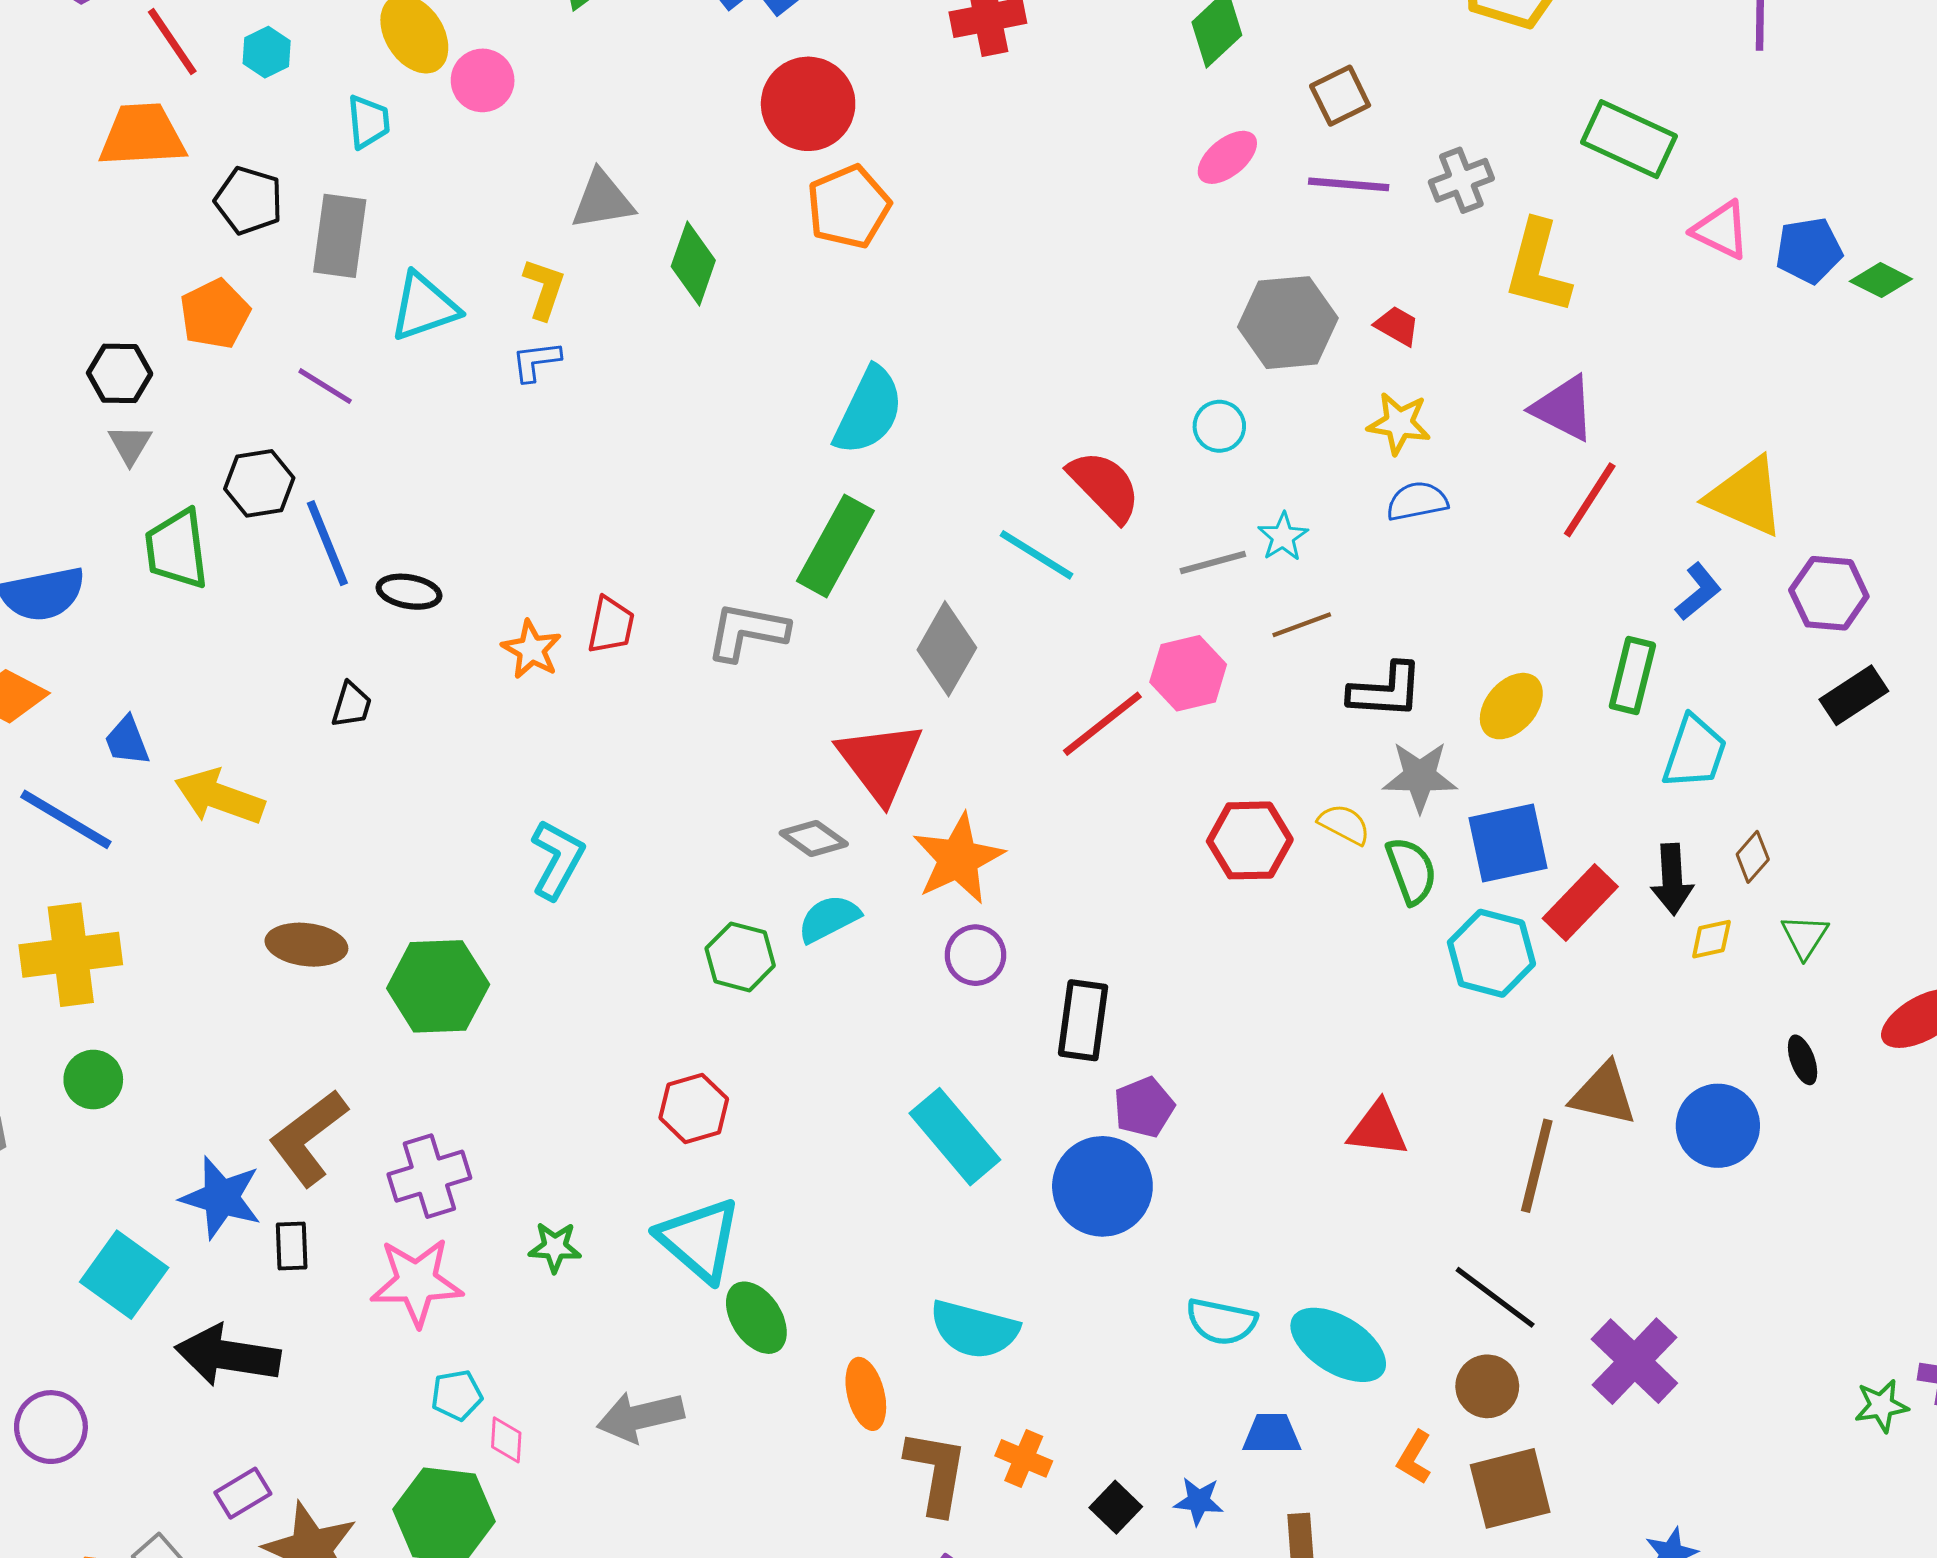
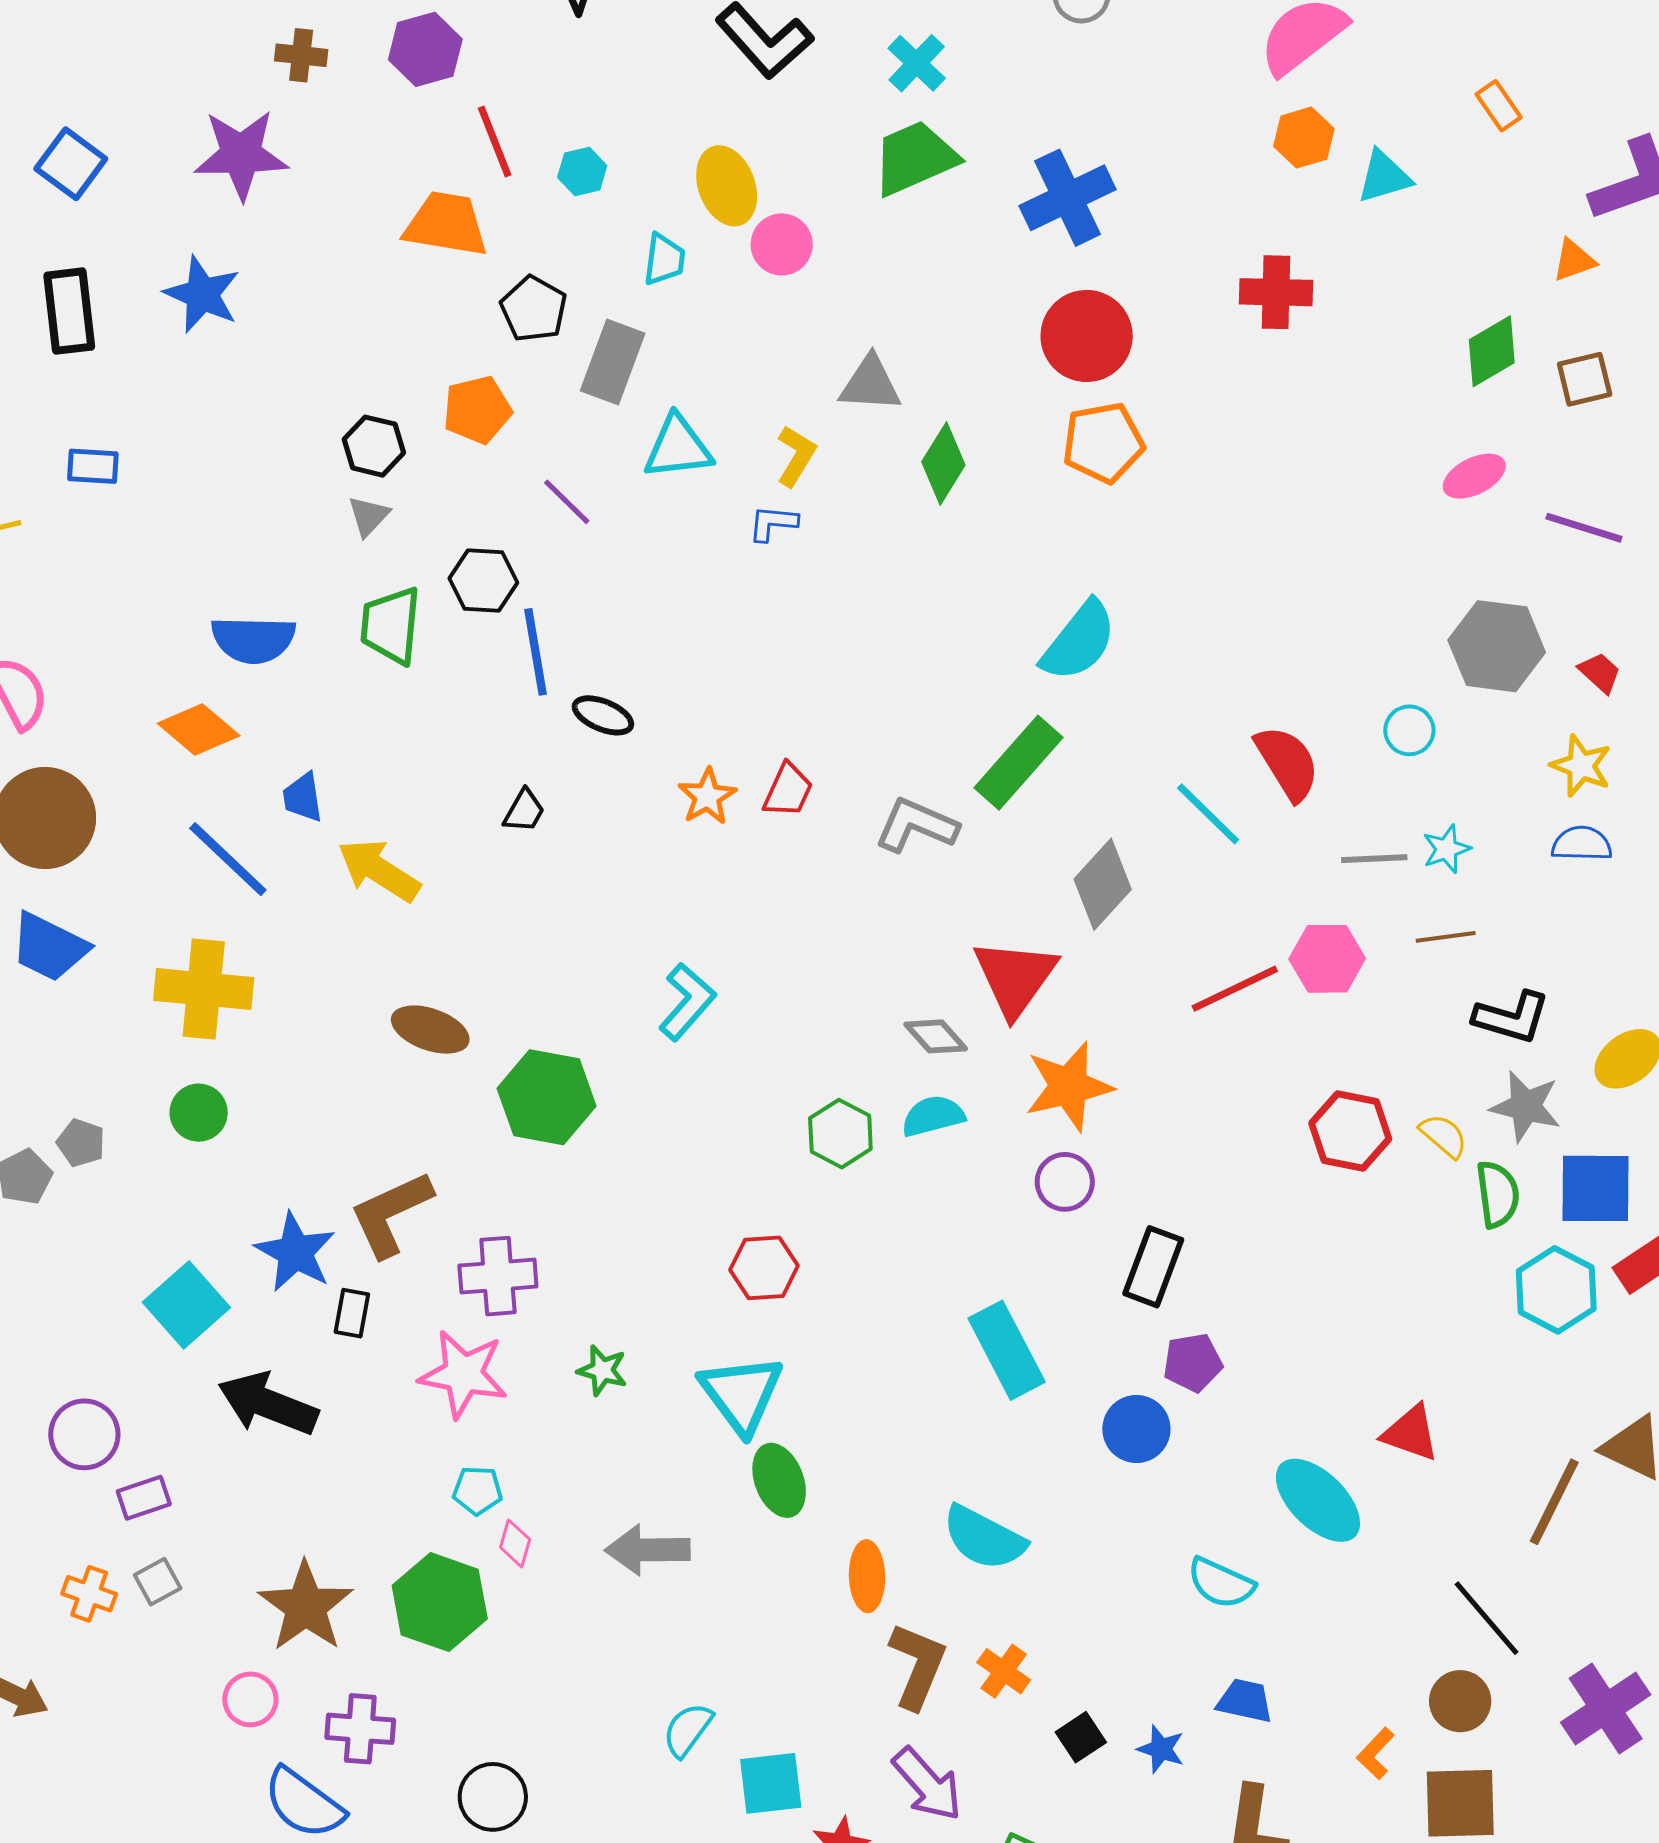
brown square: (1340, 96) -> (1585, 379), moved
blue circle: (1102, 1186) -> (1136, 1429), size x0.7
cyan ellipse: (1338, 1345) -> (1318, 1500), moved
purple rectangle: (243, 1493) -> (144, 1498), moved

